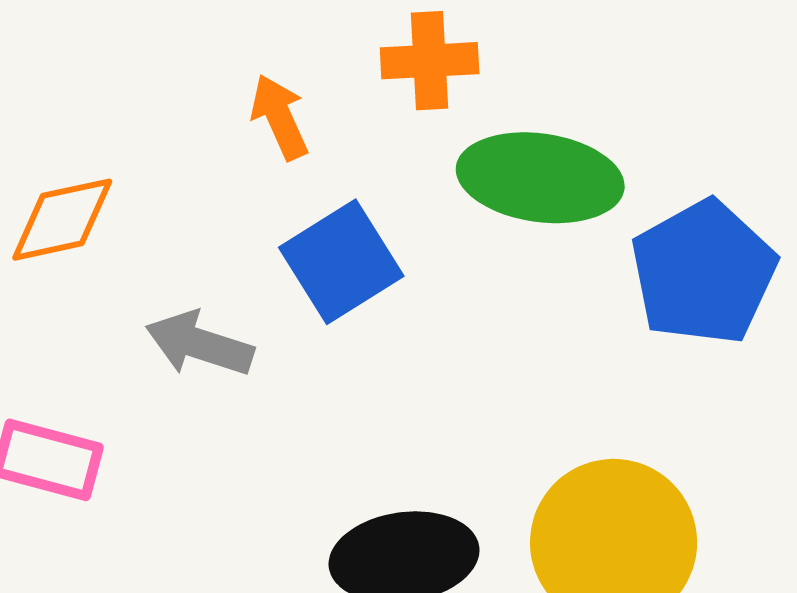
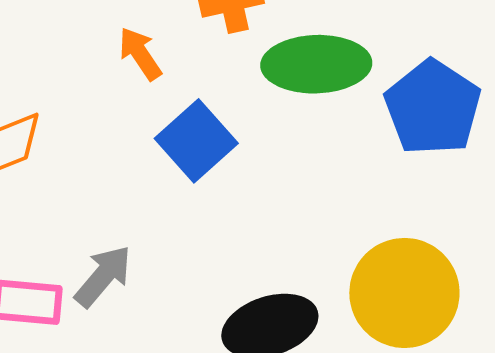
gray arrow: (199, 344) -> (103, 276), moved, turned 122

